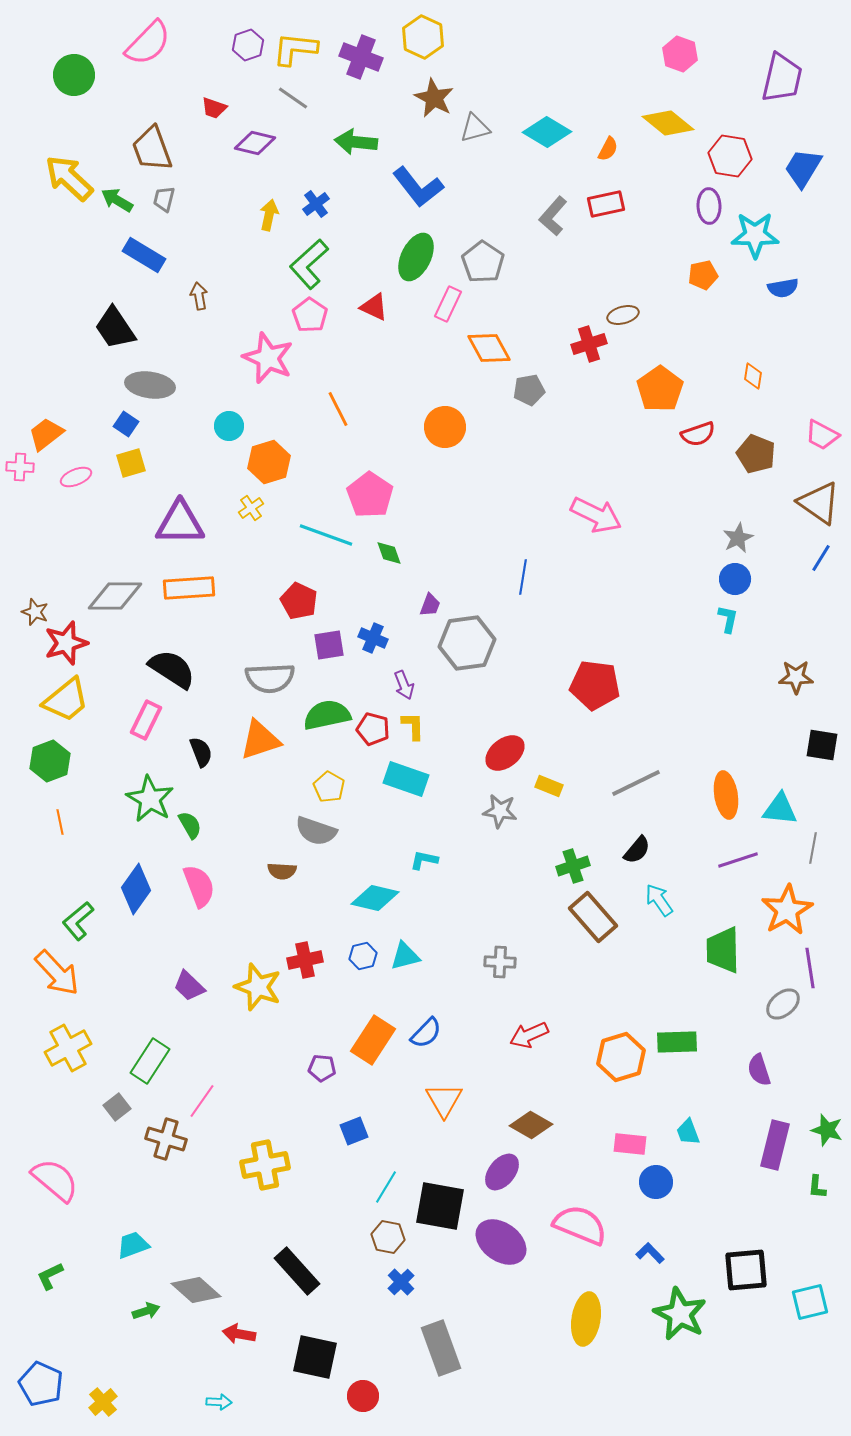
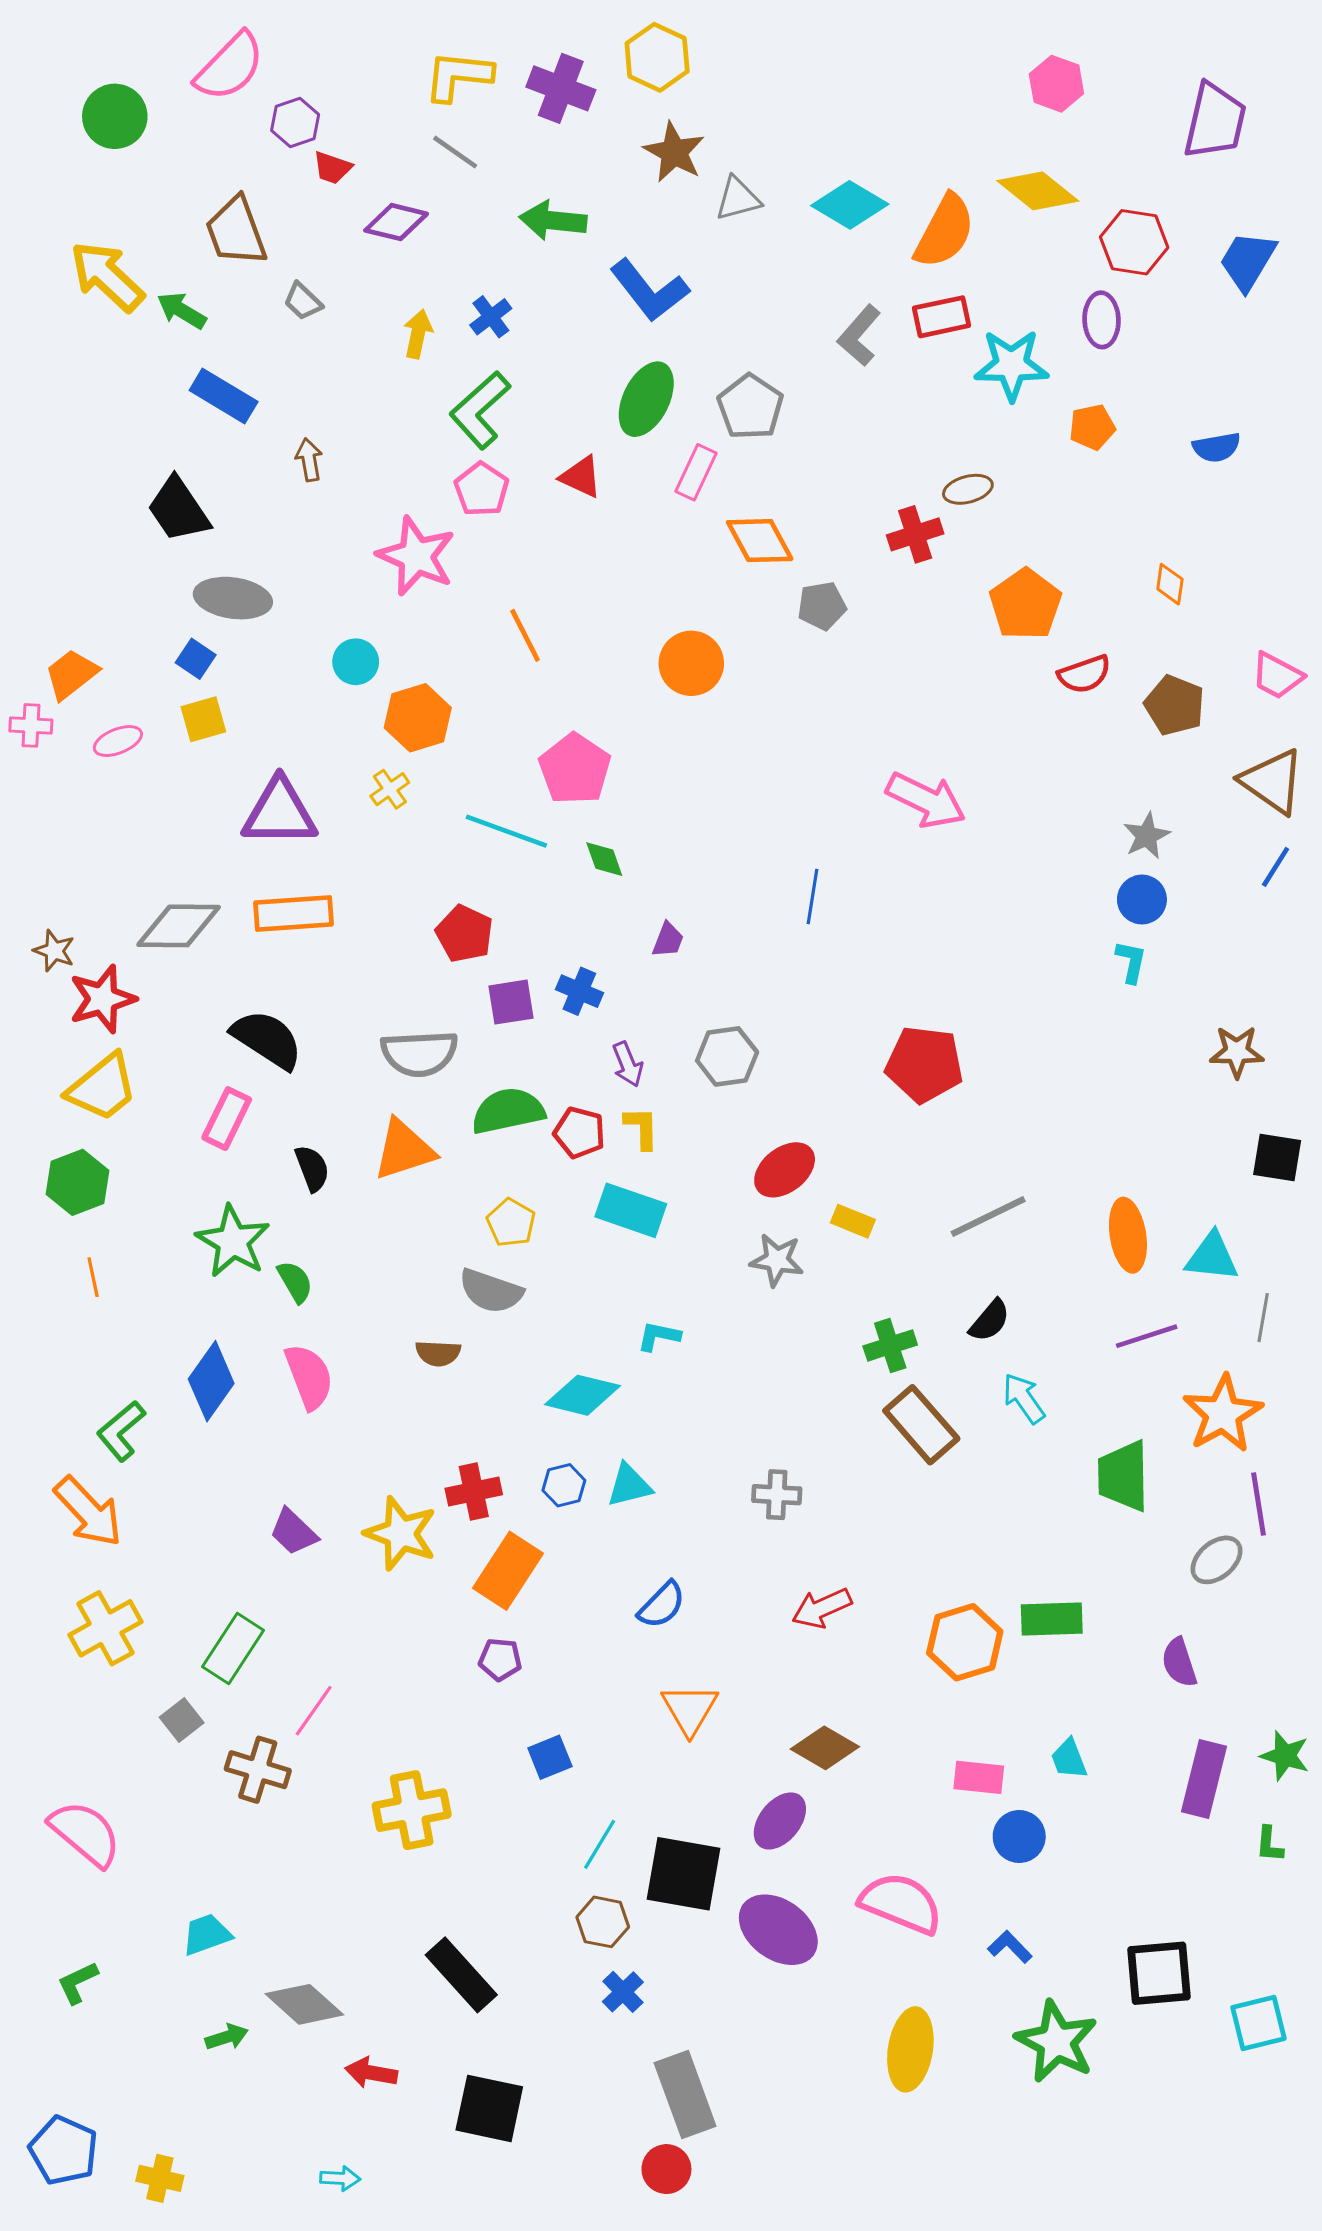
purple hexagon: (248, 45) -> (295, 123), moved
orange semicircle: (608, 149) -> (945, 231), size x2.0
gray trapezoid: (164, 199) -> (303, 301), moved, turned -60
cyan star: (755, 235) -> (1011, 365), moved
gray hexagon: (467, 643) -> (727, 1056), moved, size x0.7
orange rectangle: (373, 1040) -> (508, 1571), moved
red circle: (363, 1396) -> (666, 2169), moved
yellow cross: (103, 1402) -> (160, 2178), turned -36

